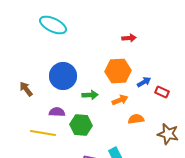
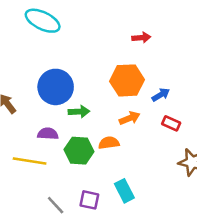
red rectangle: (162, 92) -> (171, 123), moved
green arrow: (90, 95) -> (79, 112), moved
orange semicircle: (136, 119) -> (109, 143), moved

